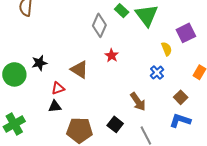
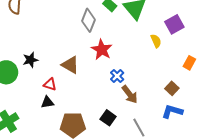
red star: (112, 55) -> (102, 50), size x1.5
blue cross: (157, 73) -> (117, 76), moved
red triangle: (58, 88) -> (50, 84), turned 40

